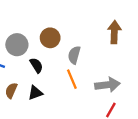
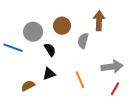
brown arrow: (114, 32) -> (99, 21), moved
orange line: (72, 79) -> (80, 80), moved
brown semicircle: (11, 91) -> (28, 86), moved, turned 40

